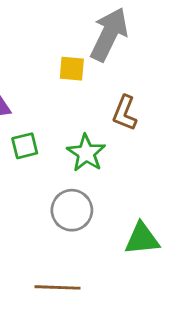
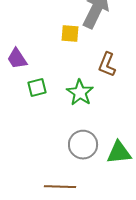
gray circle: (72, 210) -> (83, 145), moved

